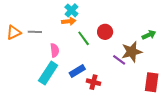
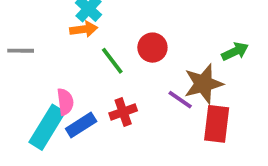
pink semicircle: (55, 50) -> (65, 102), moved
blue rectangle: (77, 71) -> (81, 125), moved
red cross: (93, 82) -> (123, 112), moved, turned -32
red rectangle: (152, 82) -> (217, 124), moved

